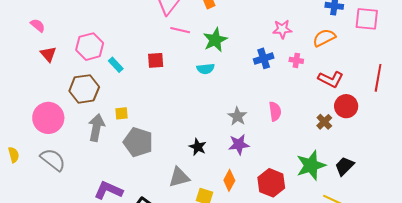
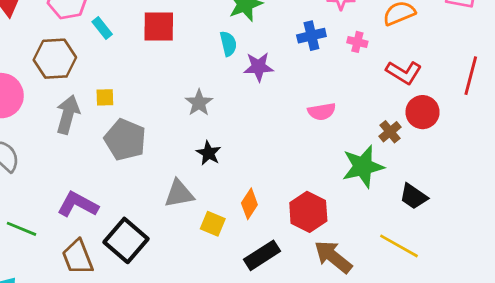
red square: (156, 60) -> (159, 26), size x1.4
cyan semicircle: (206, 69) -> (228, 44), turned -102
pink semicircle: (275, 111) -> (322, 112), turned 84
gray star: (237, 116) -> (199, 103), moved
purple star: (239, 144) -> (259, 67), moved
green star: (311, 165) -> (363, 166), moved
black trapezoid: (344, 166) -> (414, 197), turned -105

